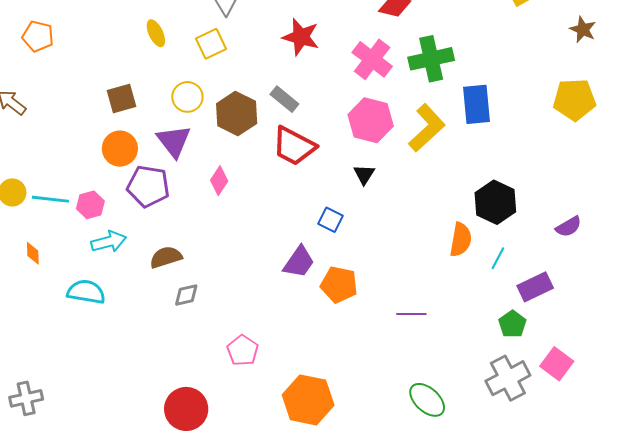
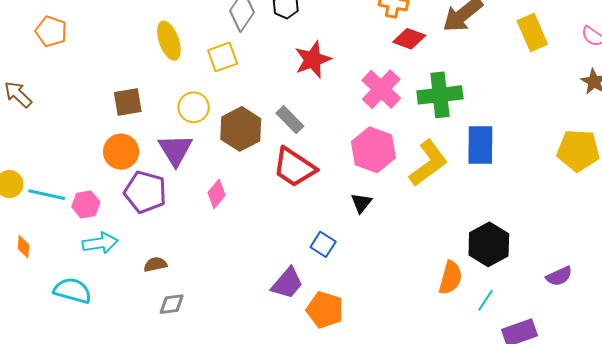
yellow ellipse: (156, 33) -> (169, 41), size x1.4
red star: (301, 37) -> (313, 60), turned 30
brown semicircle: (166, 257) -> (155, 264), size x0.7

